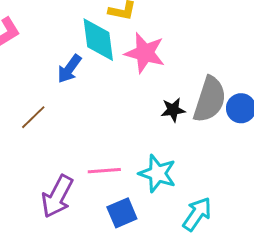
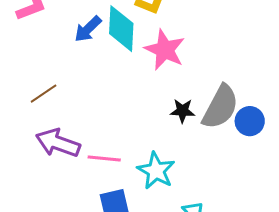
blue arrow: (69, 69) -> (88, 29), moved
purple arrow: (57, 196) -> (58, 143), moved, turned 72

